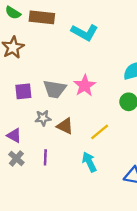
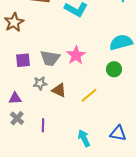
purple triangle: (14, 135) -> (15, 98), turned -32
purple line: (45, 157) -> (43, 125), moved
cyan arrow: (89, 162) -> (84, 138), moved

